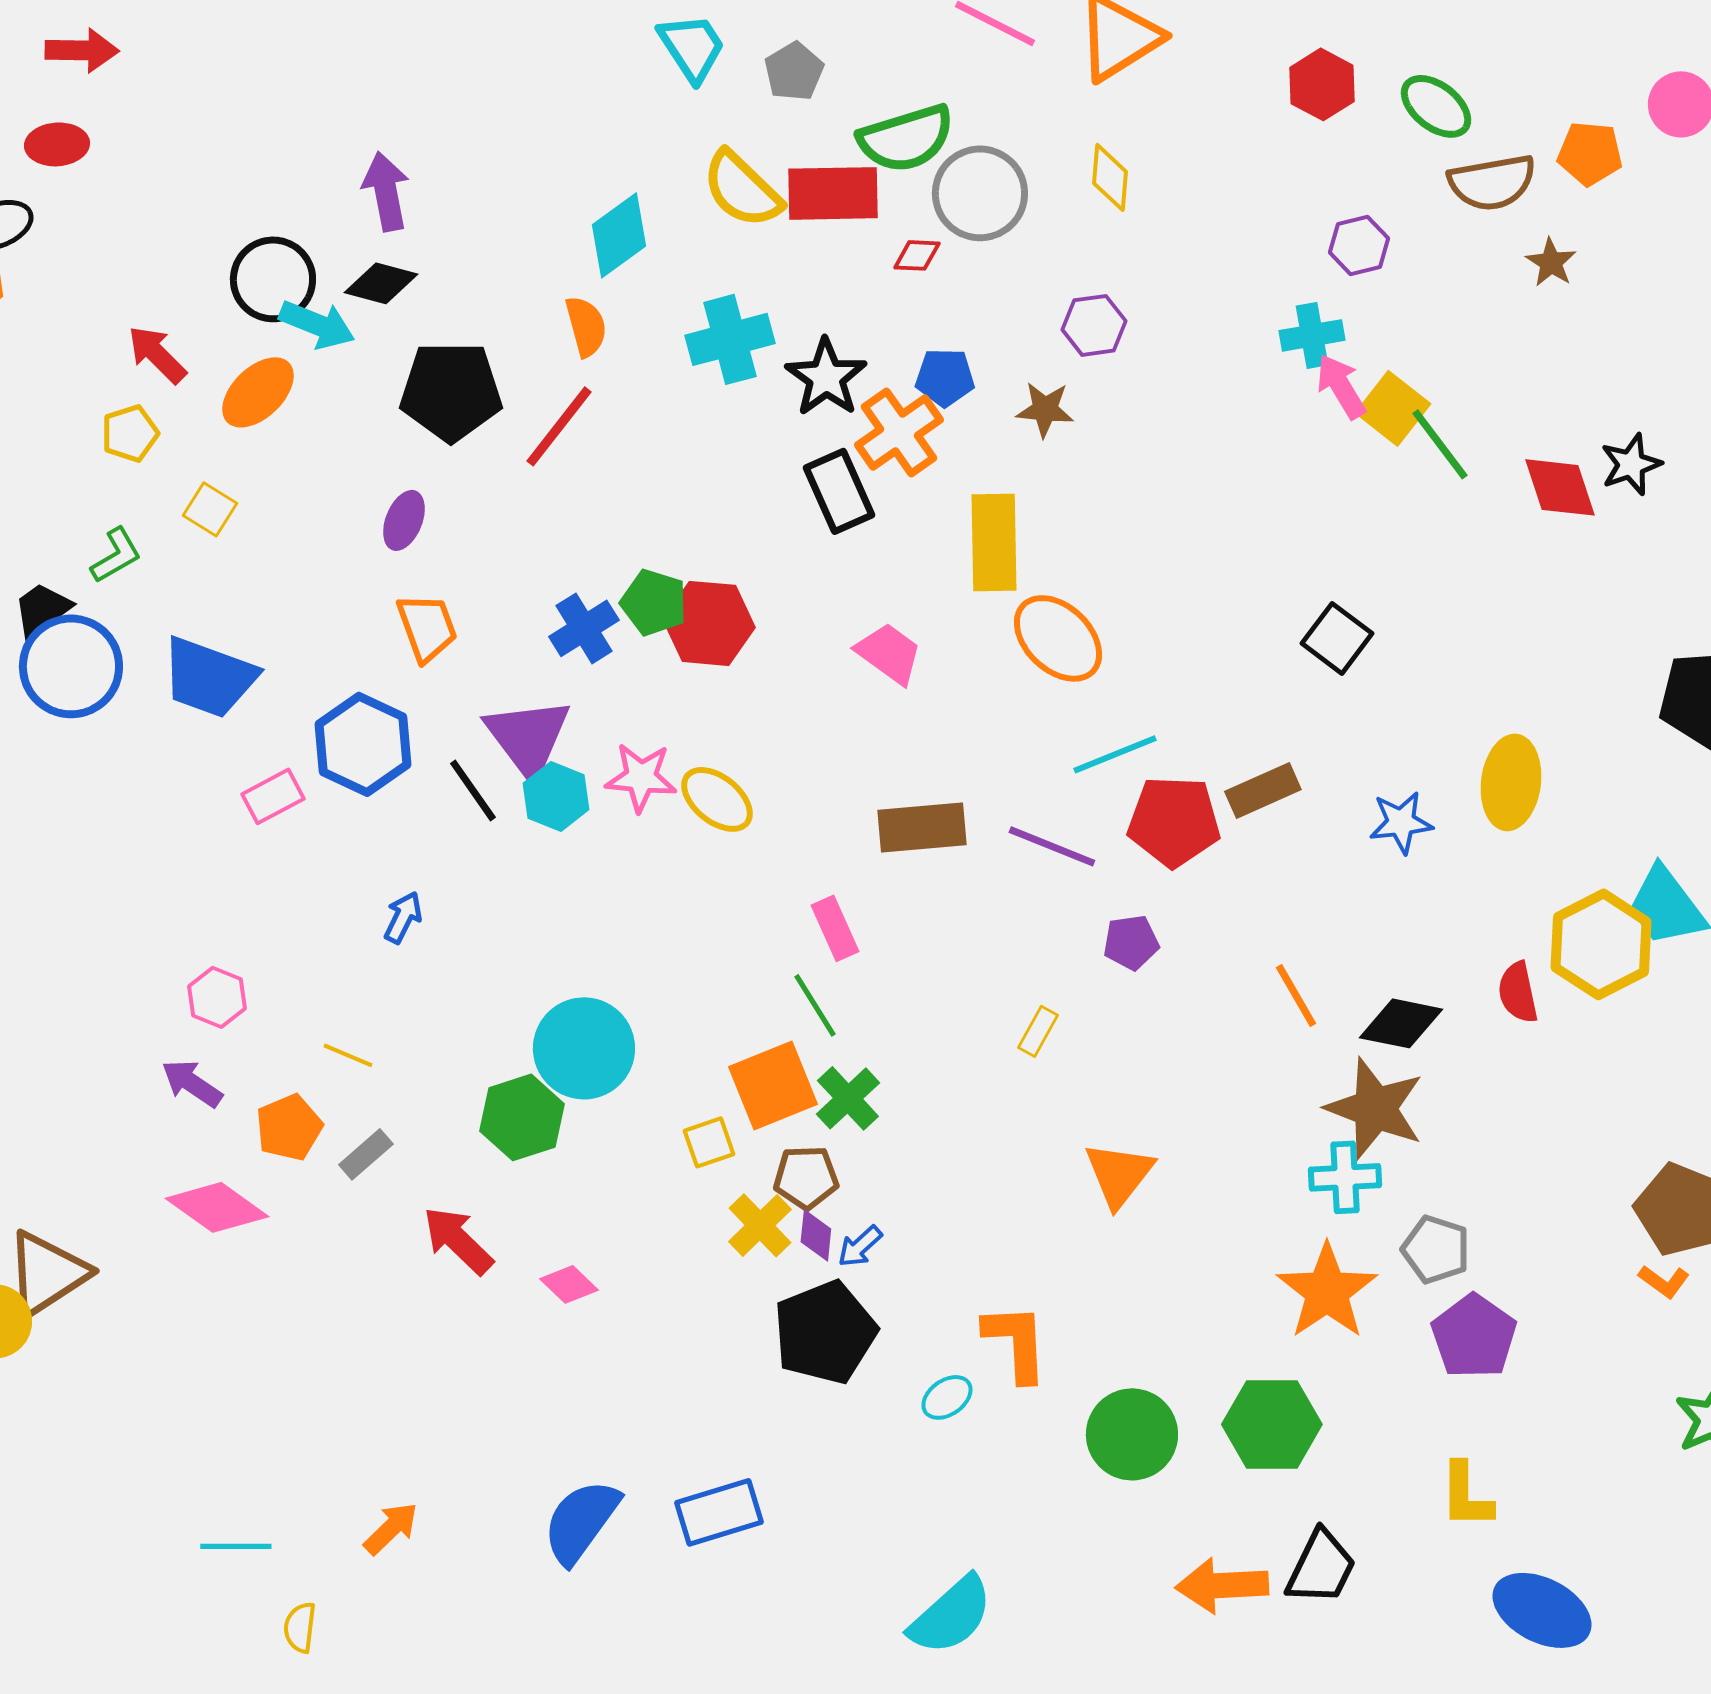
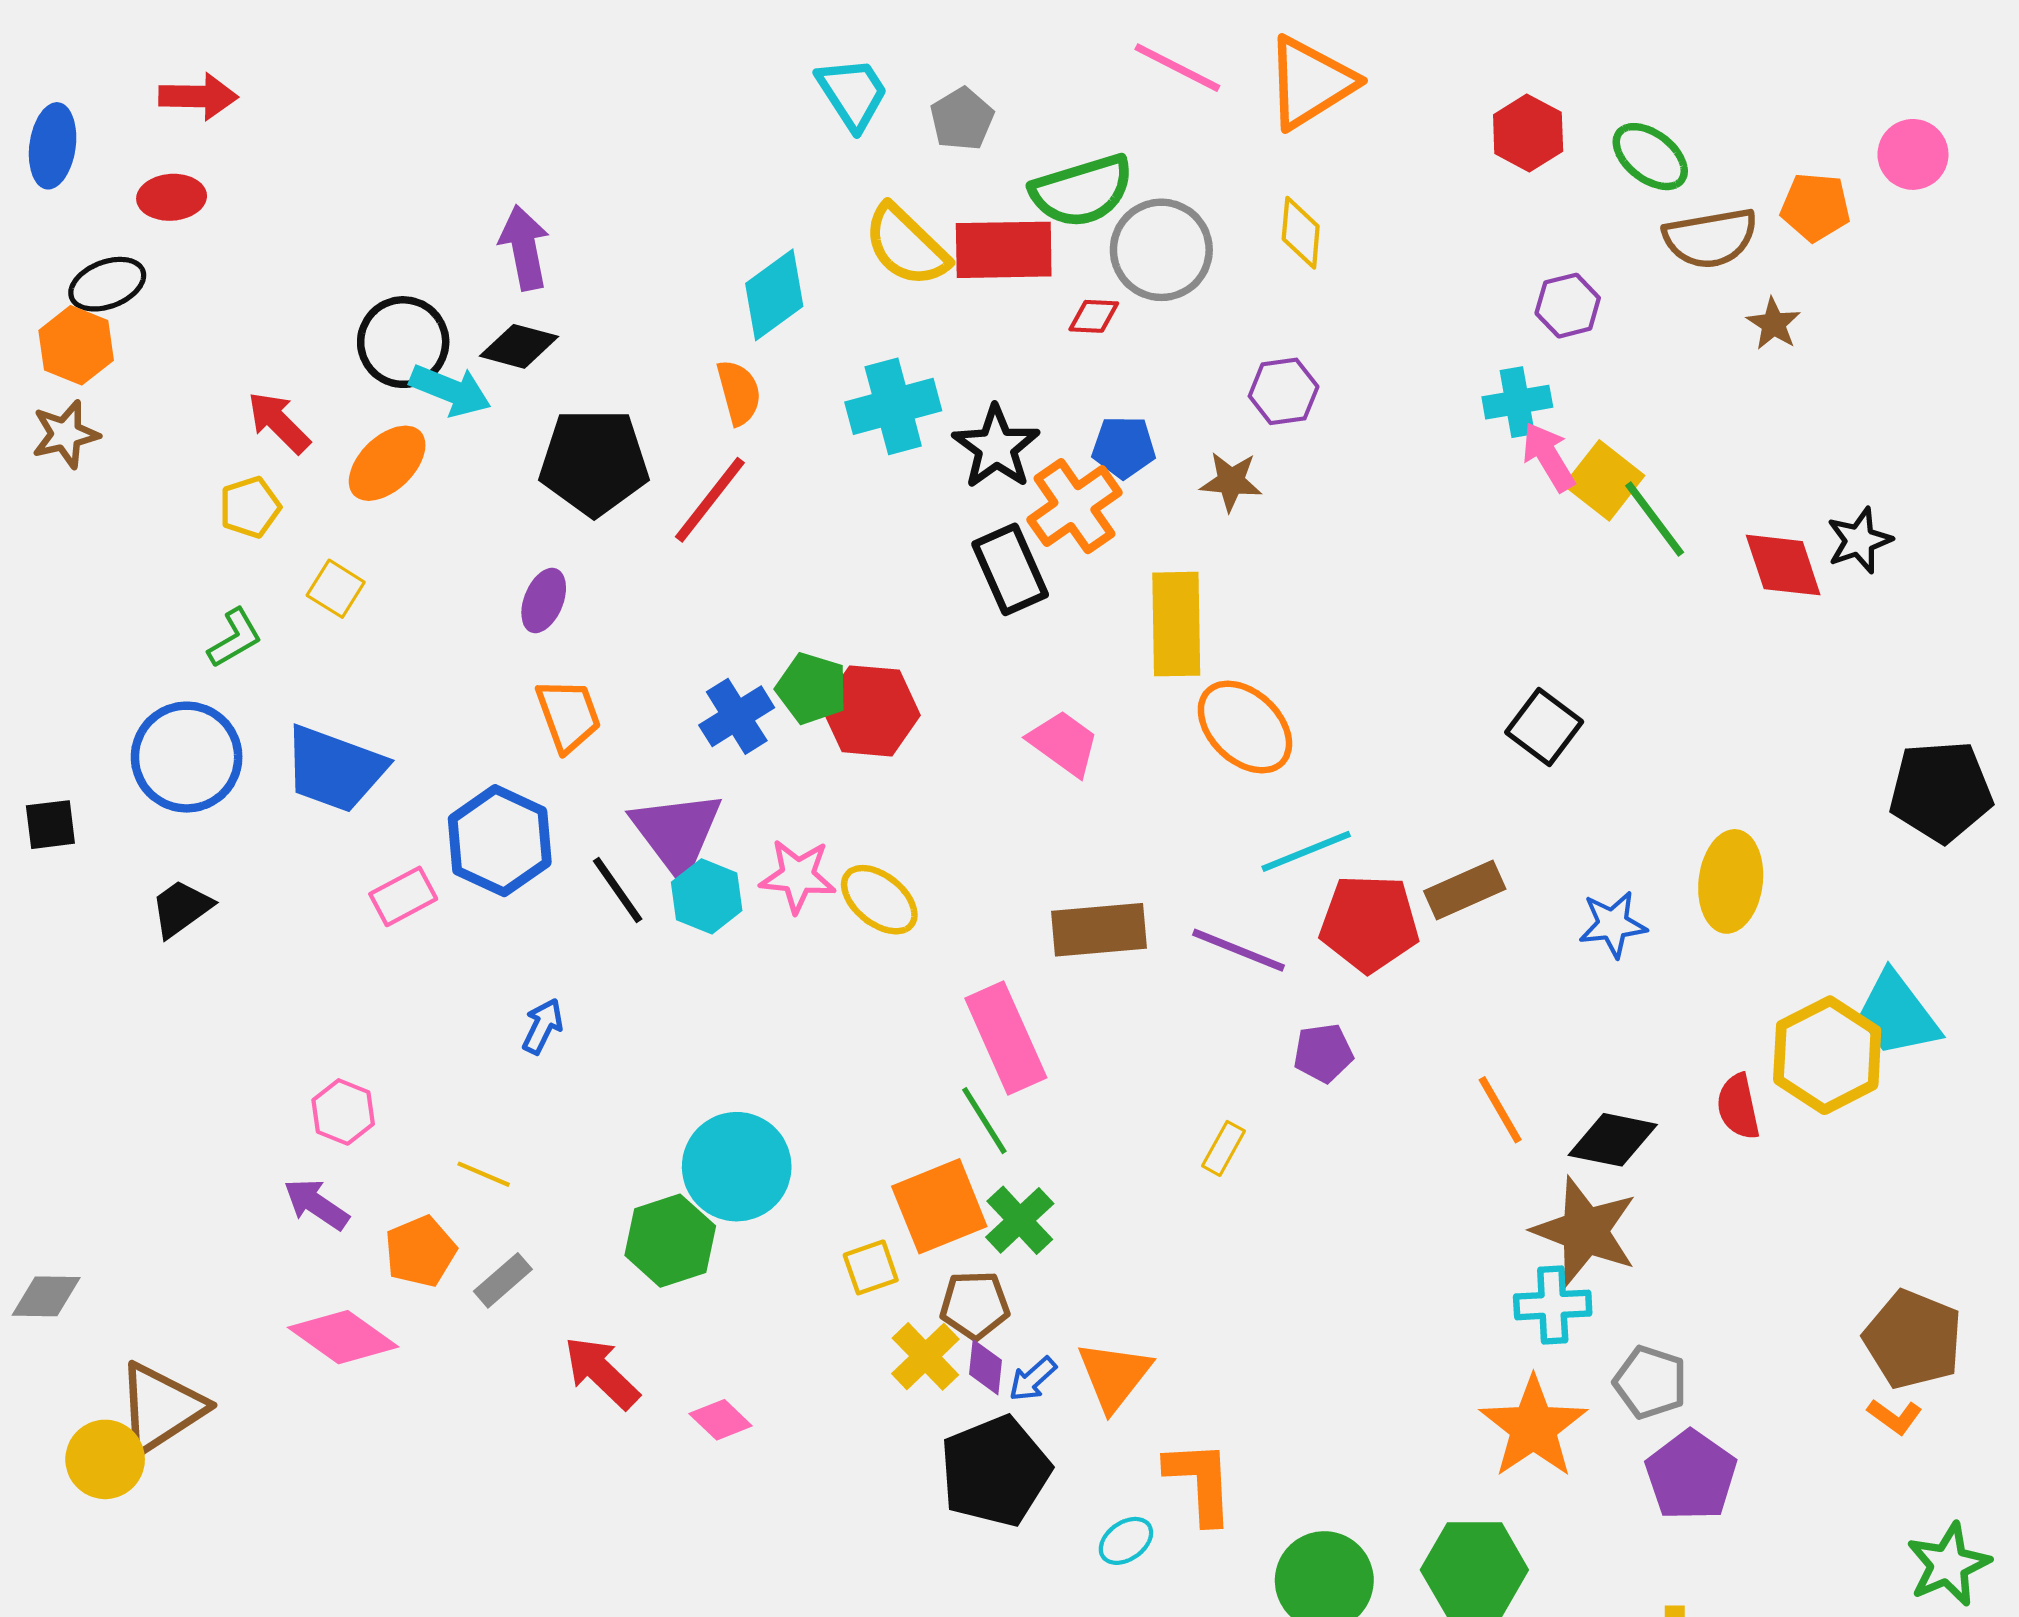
black trapezoid: (42, 609) -> (181, 908), moved
pink rectangle: (835, 928) -> (1006, 1038), size x1.6
orange triangle: (1119, 1174) -> (1114, 1376), moved

